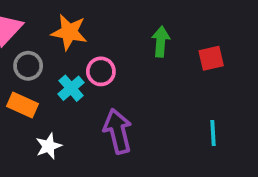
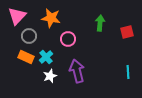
cyan cross: (71, 88) -> (46, 57), moved
white star: (49, 146) -> (50, 76), moved

